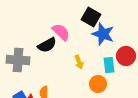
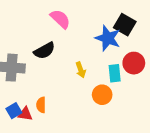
black square: (91, 17) -> (125, 25), moved
pink semicircle: (61, 32) -> (60, 19), moved

